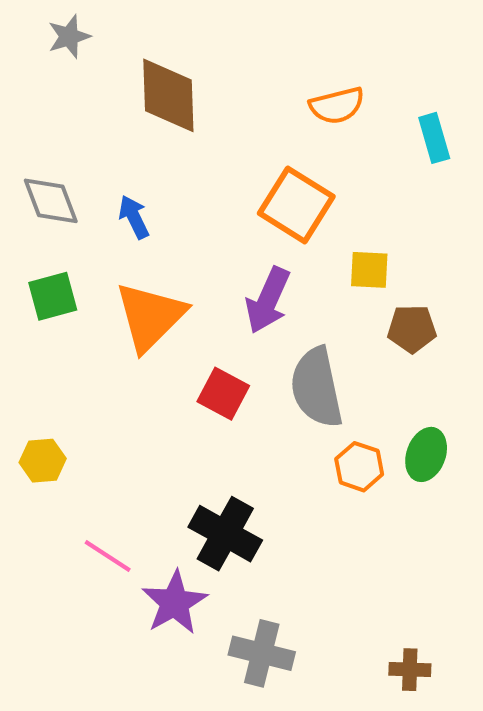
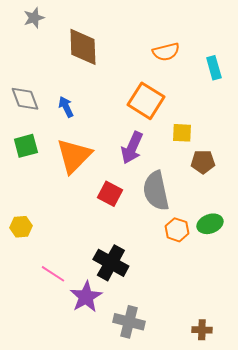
green ellipse: (426, 454) -> (210, 224), turned 50

